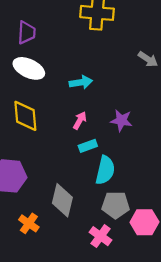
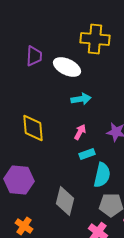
white ellipse: (29, 68) -> (67, 67), moved
orange cross: (29, 223) -> (24, 226), moved

